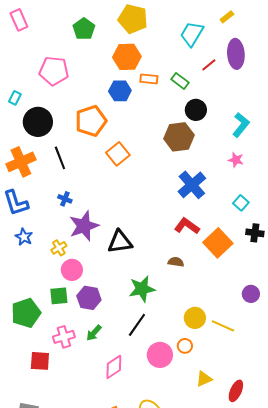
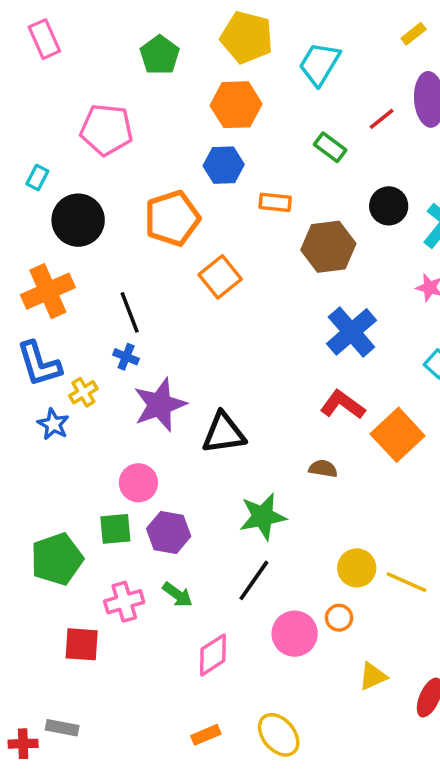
cyan trapezoid: (192, 34) -> (319, 64), moved
orange rectangle: (149, 79) -> (275, 202), moved
black circle: (196, 110) -> (389, 206), moved
black line: (60, 158) -> (130, 312), moved
yellow cross: (59, 248) -> (83, 392), moved
green arrow: (94, 333) -> (177, 595), turned -96

